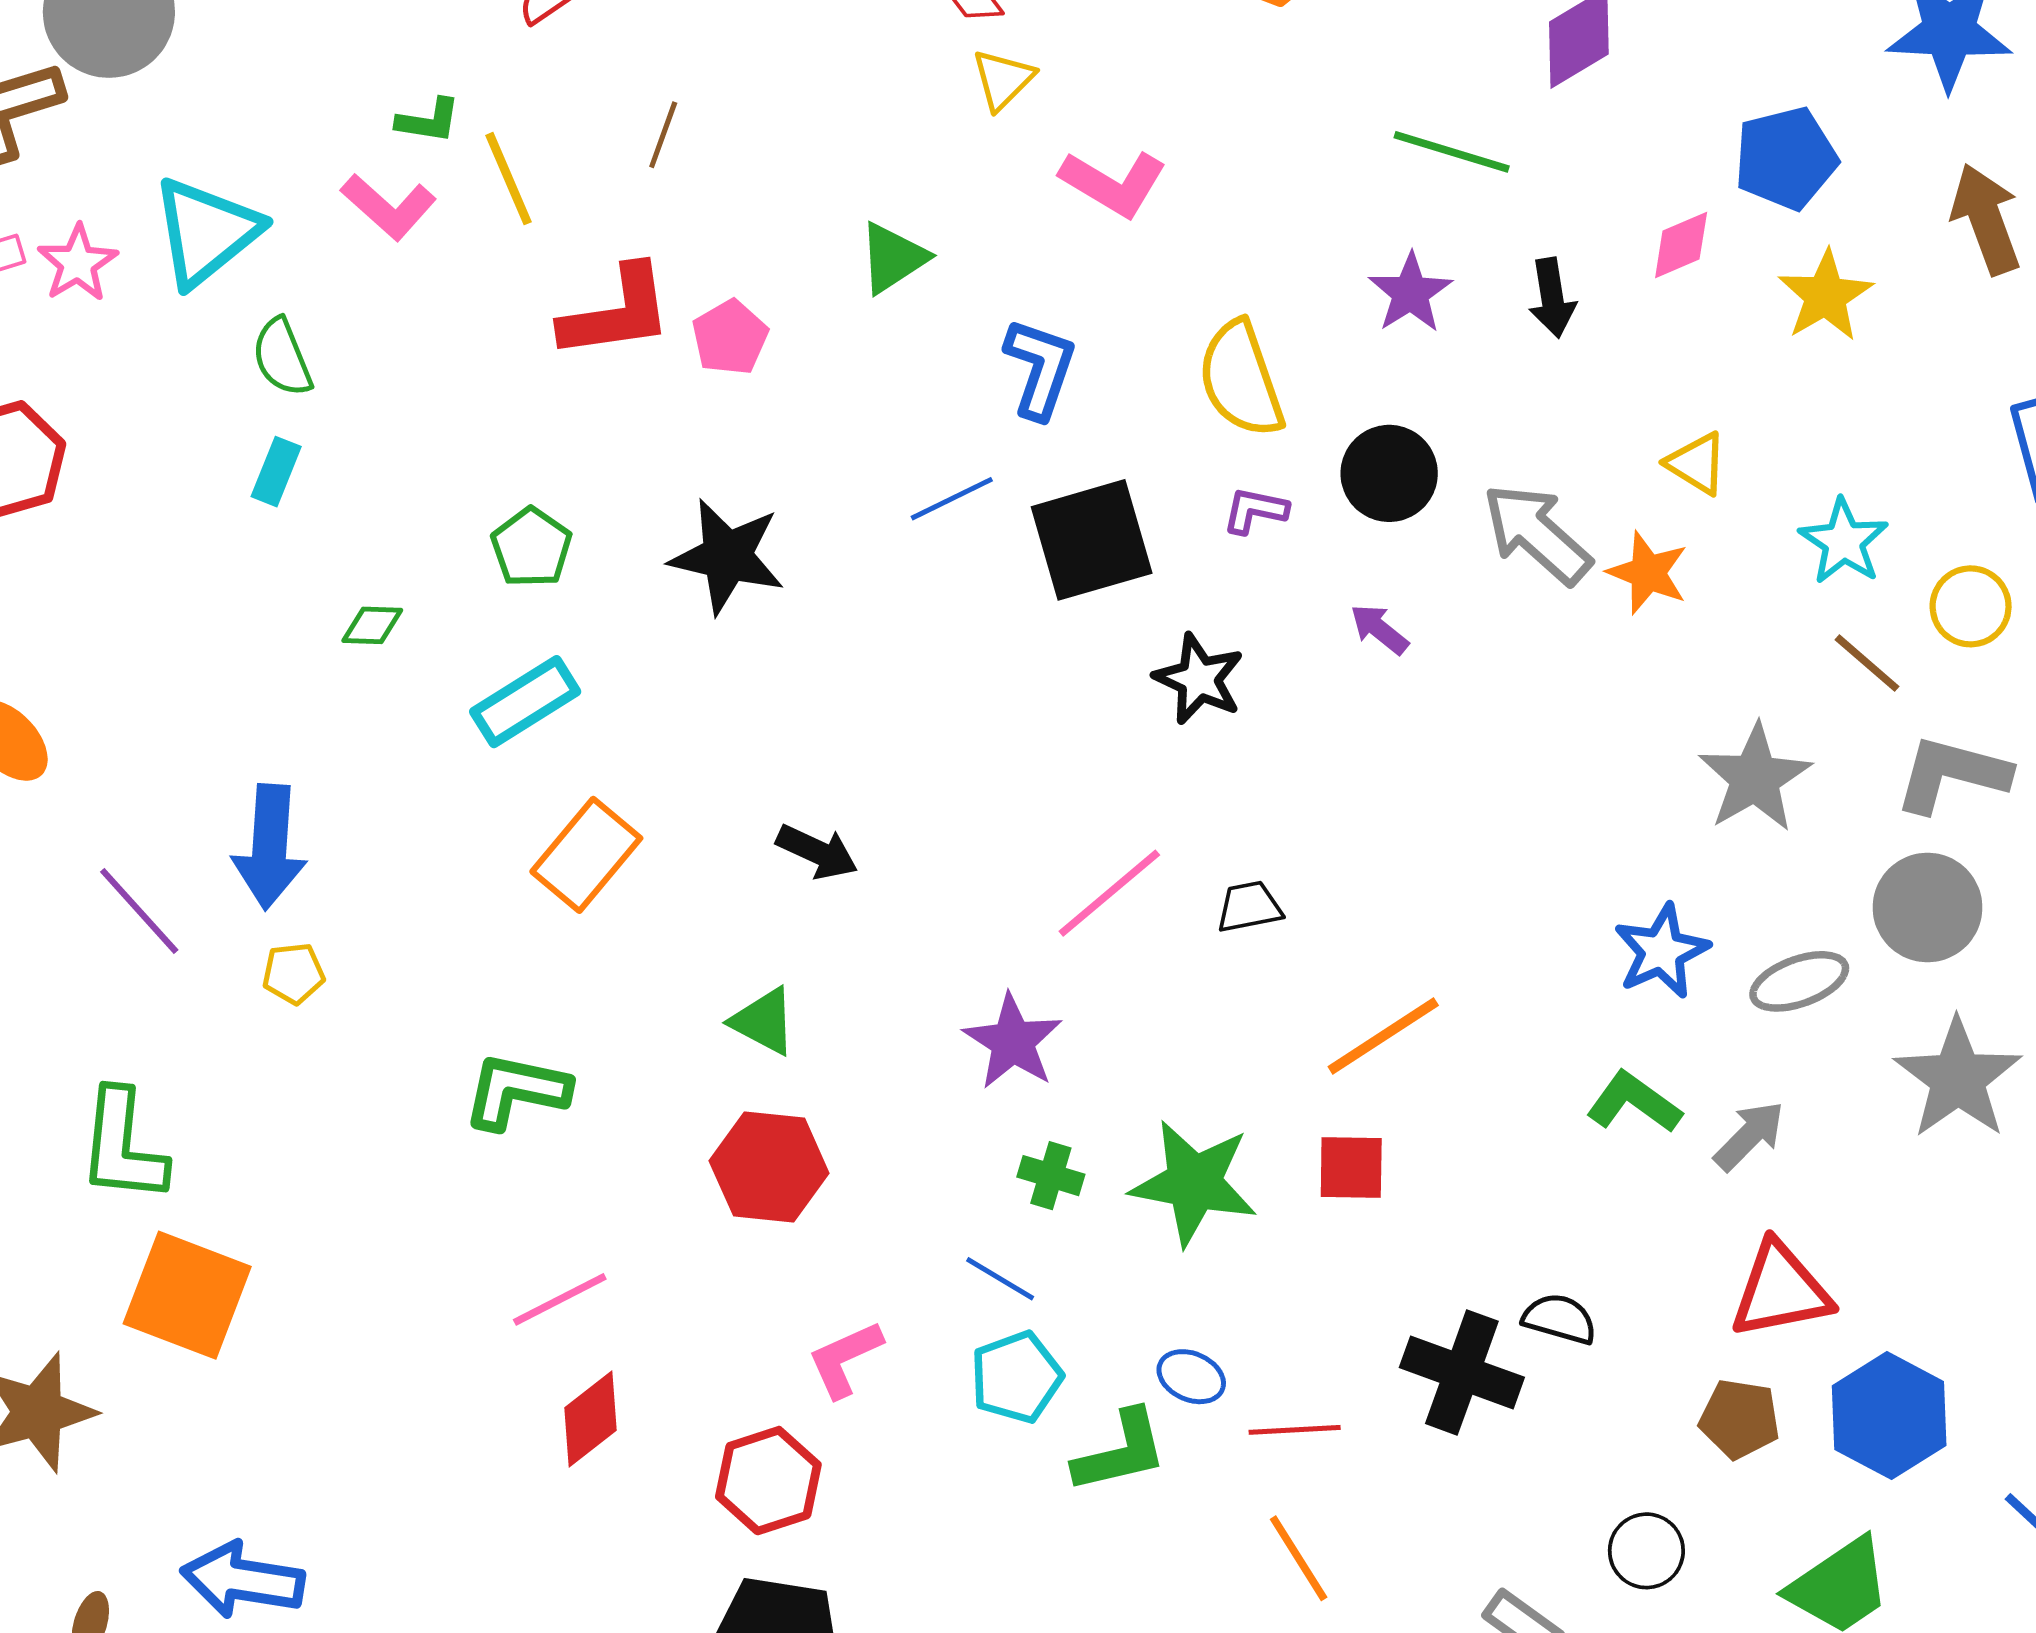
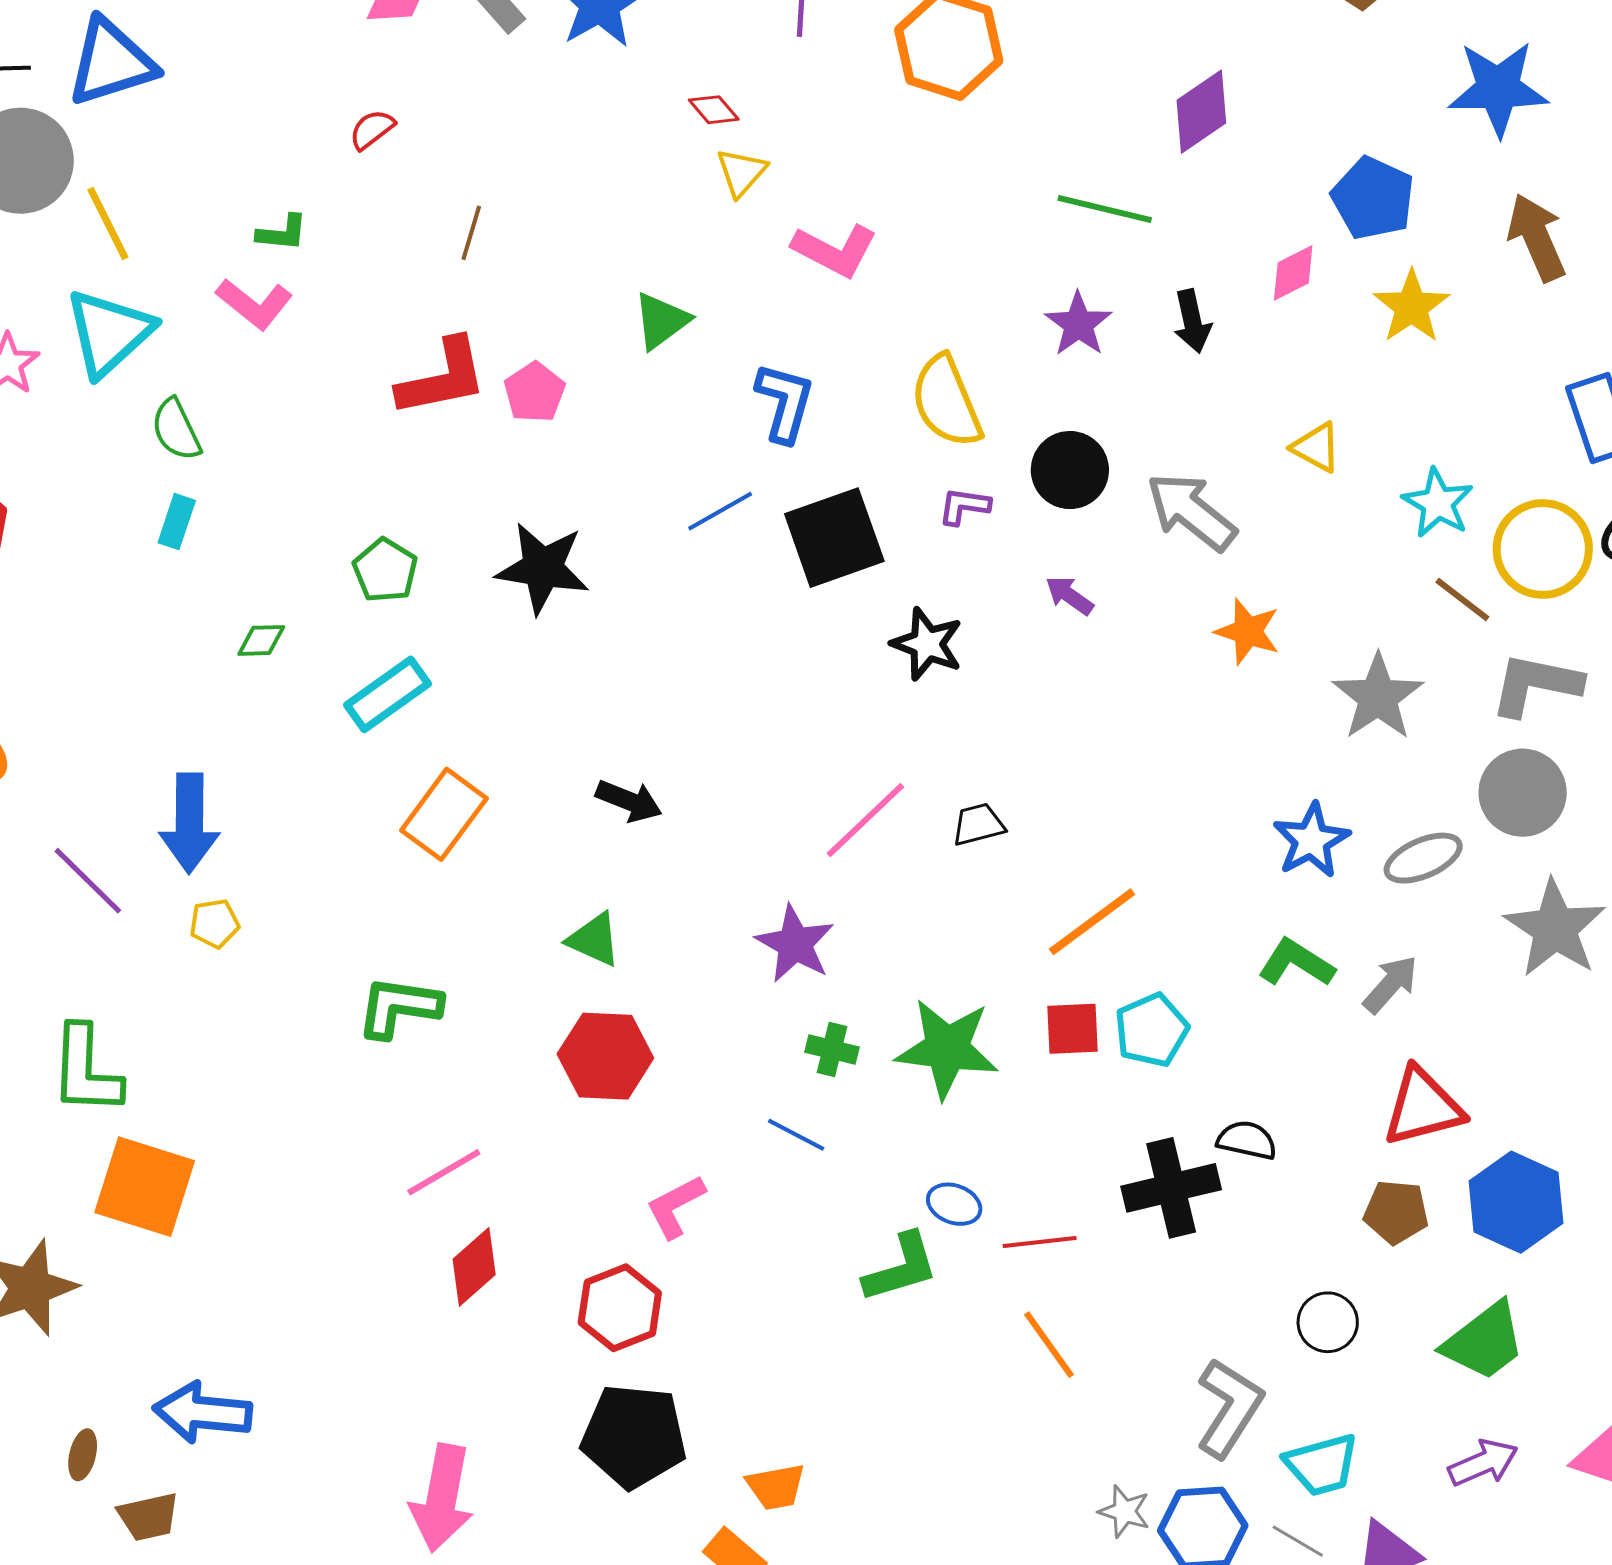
blue pentagon: (1786, 158) -> (1373, 198), turned -30
yellow line: (508, 179) -> (108, 224), moved
orange star: (1648, 573) -> (1248, 632), moved
yellow circle: (1971, 606) -> (1543, 549), size x1.5
black cross: (1462, 1372) -> (1171, 1188), turned -30
cyan pentagon: (1016, 1377) -> (1152, 1030), moved

